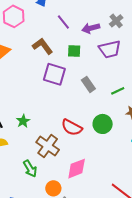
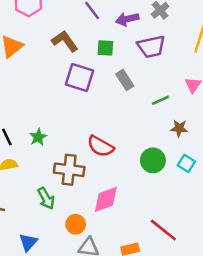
gray rectangle: (88, 84) -> (125, 80), moved
green circle: (103, 124) -> (153, 160), moved
brown cross: (48, 146) -> (69, 170), turned -30

